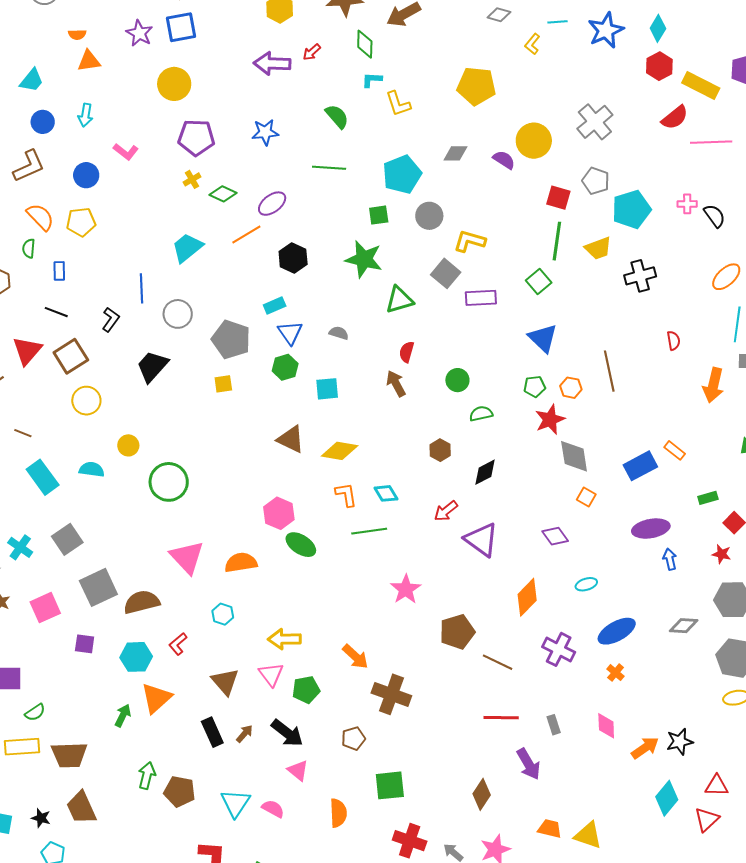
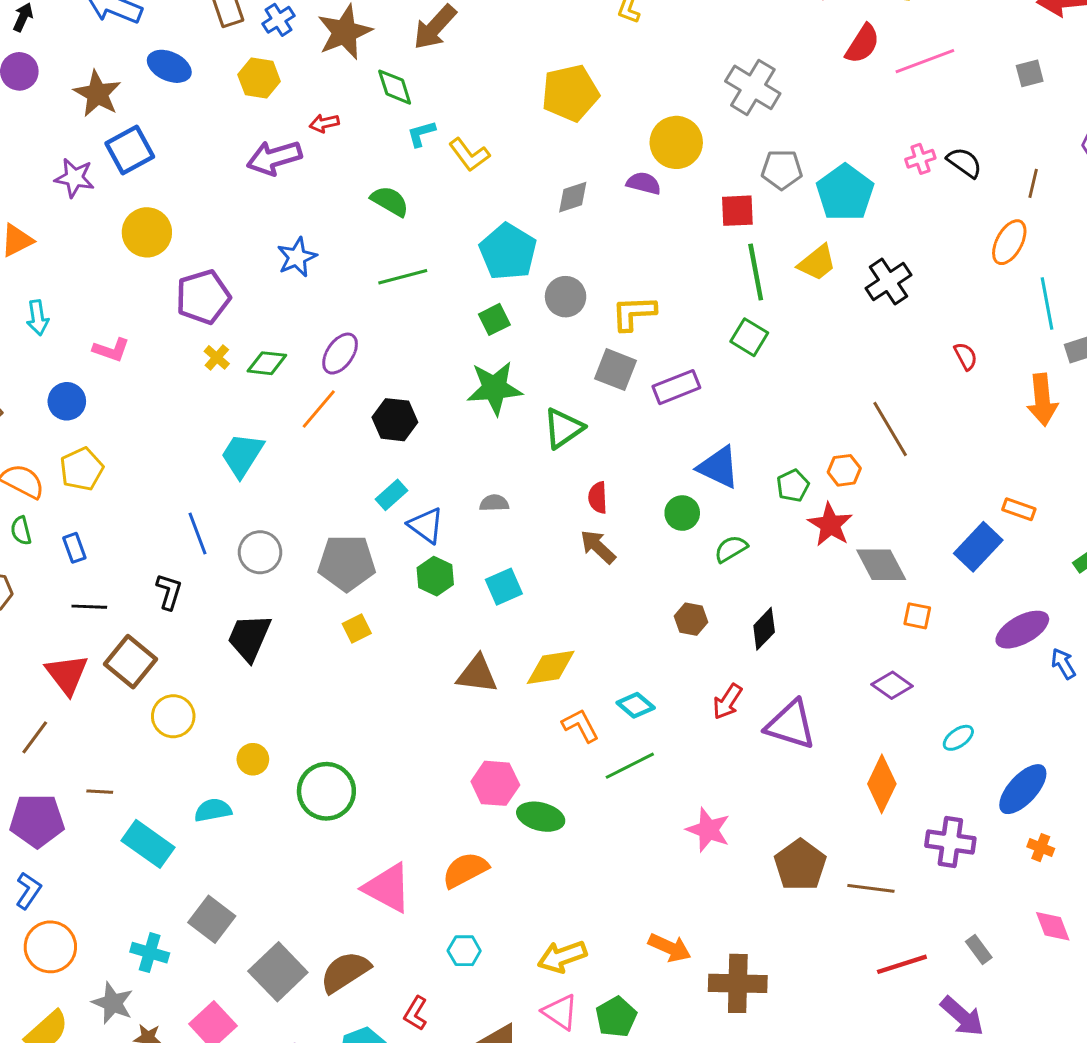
red arrow: (312, 52) -> (324, 123), turned 48
blue triangle: (543, 338) -> (718, 467), moved

